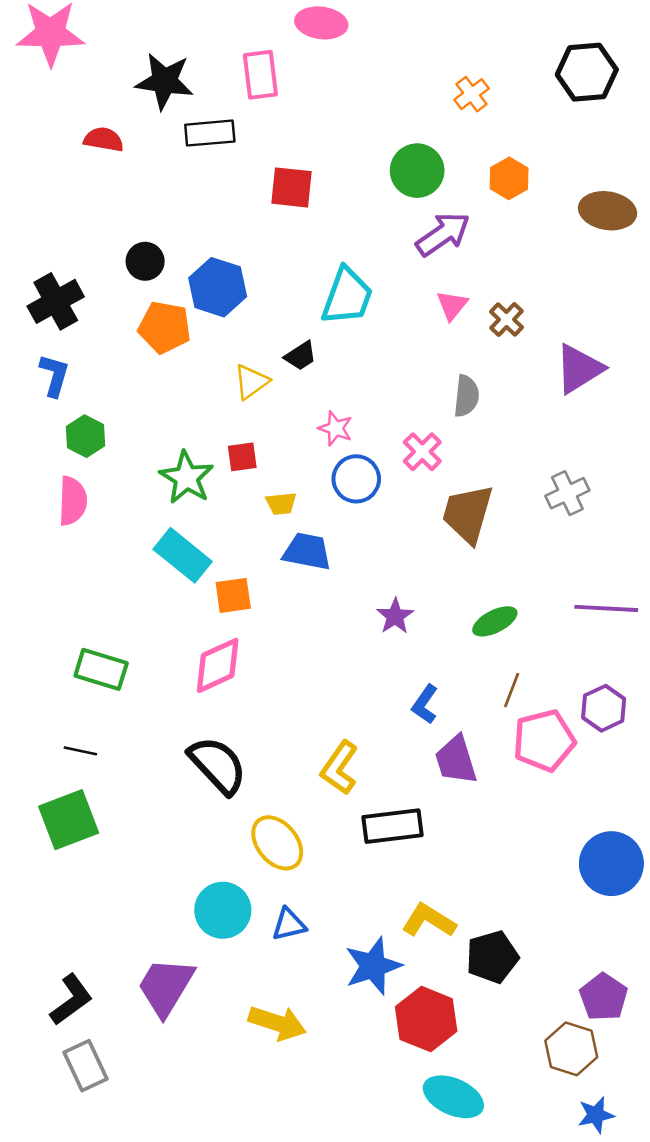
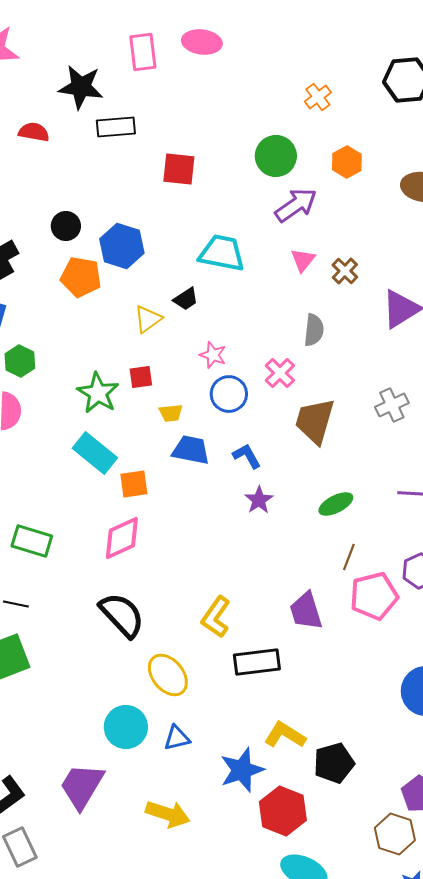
pink rectangle: (260, 75) -> (143, 52), moved
cyan trapezoid: (347, 296) -> (222, 253), turned -99
blue L-shape: (425, 704) -> (247, 456), moved, turned 116

